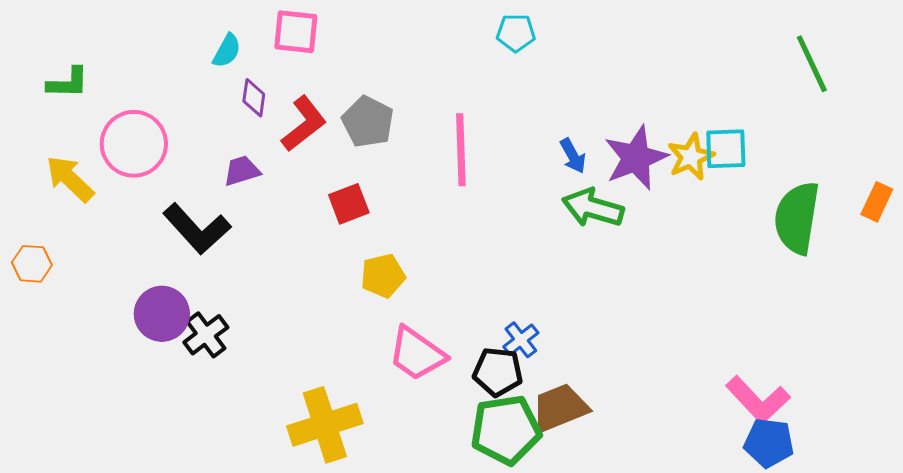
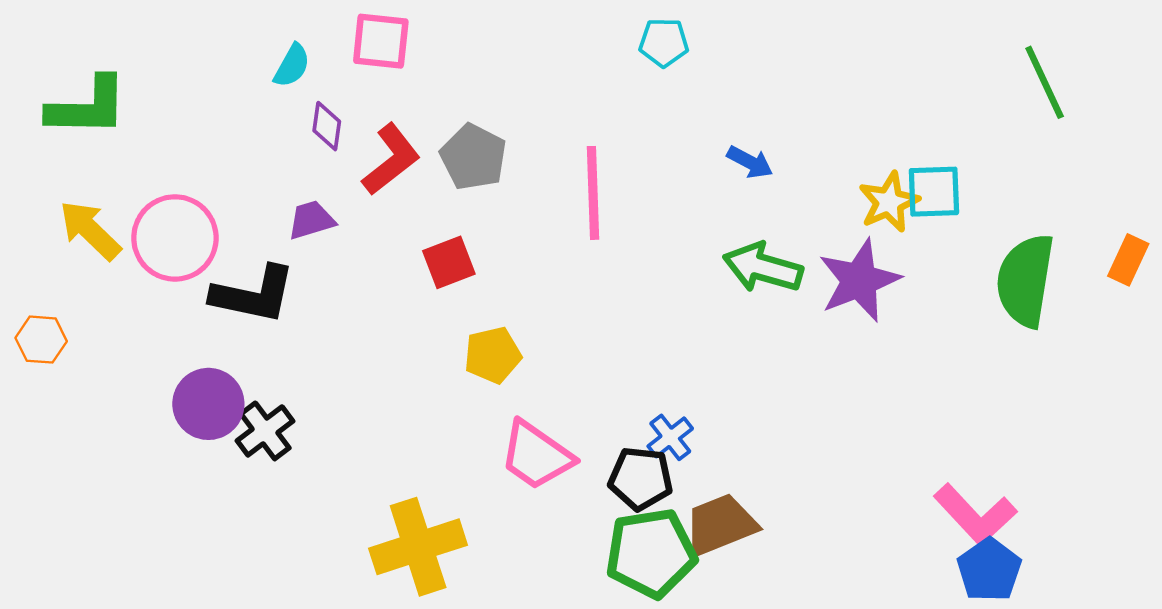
green L-shape: (68, 83) -> (87, 107), size x1.5
pink circle: (134, 144) -> (175, 238), moved
blue arrow: (573, 156) -> (750, 162), moved, turned -33
purple star: (636, 158) -> (859, 280), moved
black L-shape: (197, 229) -> (253, 295), turned -36
blue pentagon: (769, 443) -> (989, 570), turned 30

